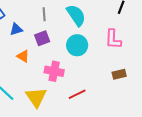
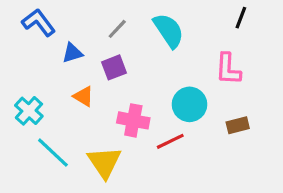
gray line: (44, 14) -> (117, 29), turned 48
cyan circle: (77, 45) -> (190, 104), moved
red line: (77, 94) -> (170, 141), moved

